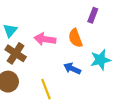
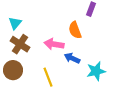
pink arrow: (45, 39) -> (54, 44), moved
cyan star: (100, 60) -> (96, 71), moved

